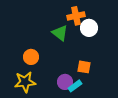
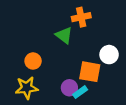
white circle: (89, 28) -> (109, 55), moved
orange square: (84, 67) -> (90, 72), size x1.5

